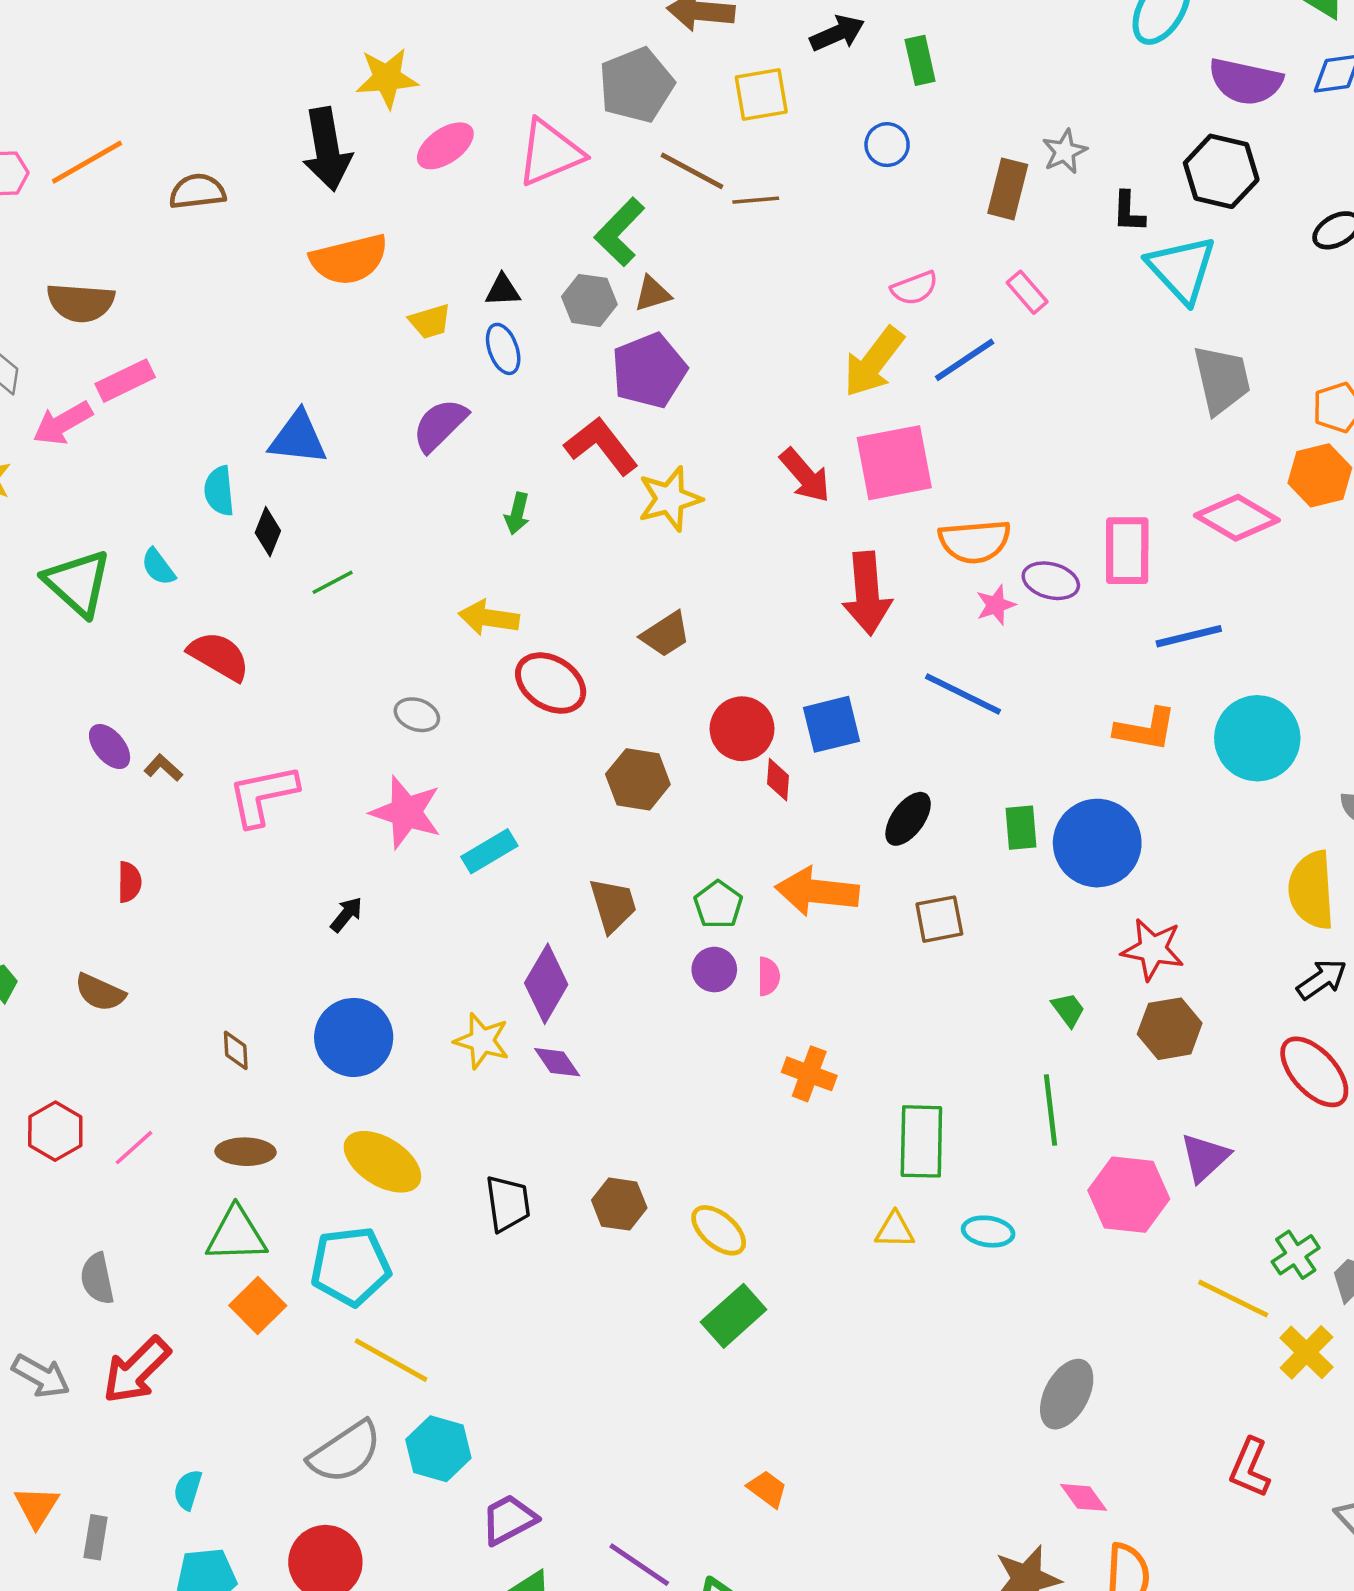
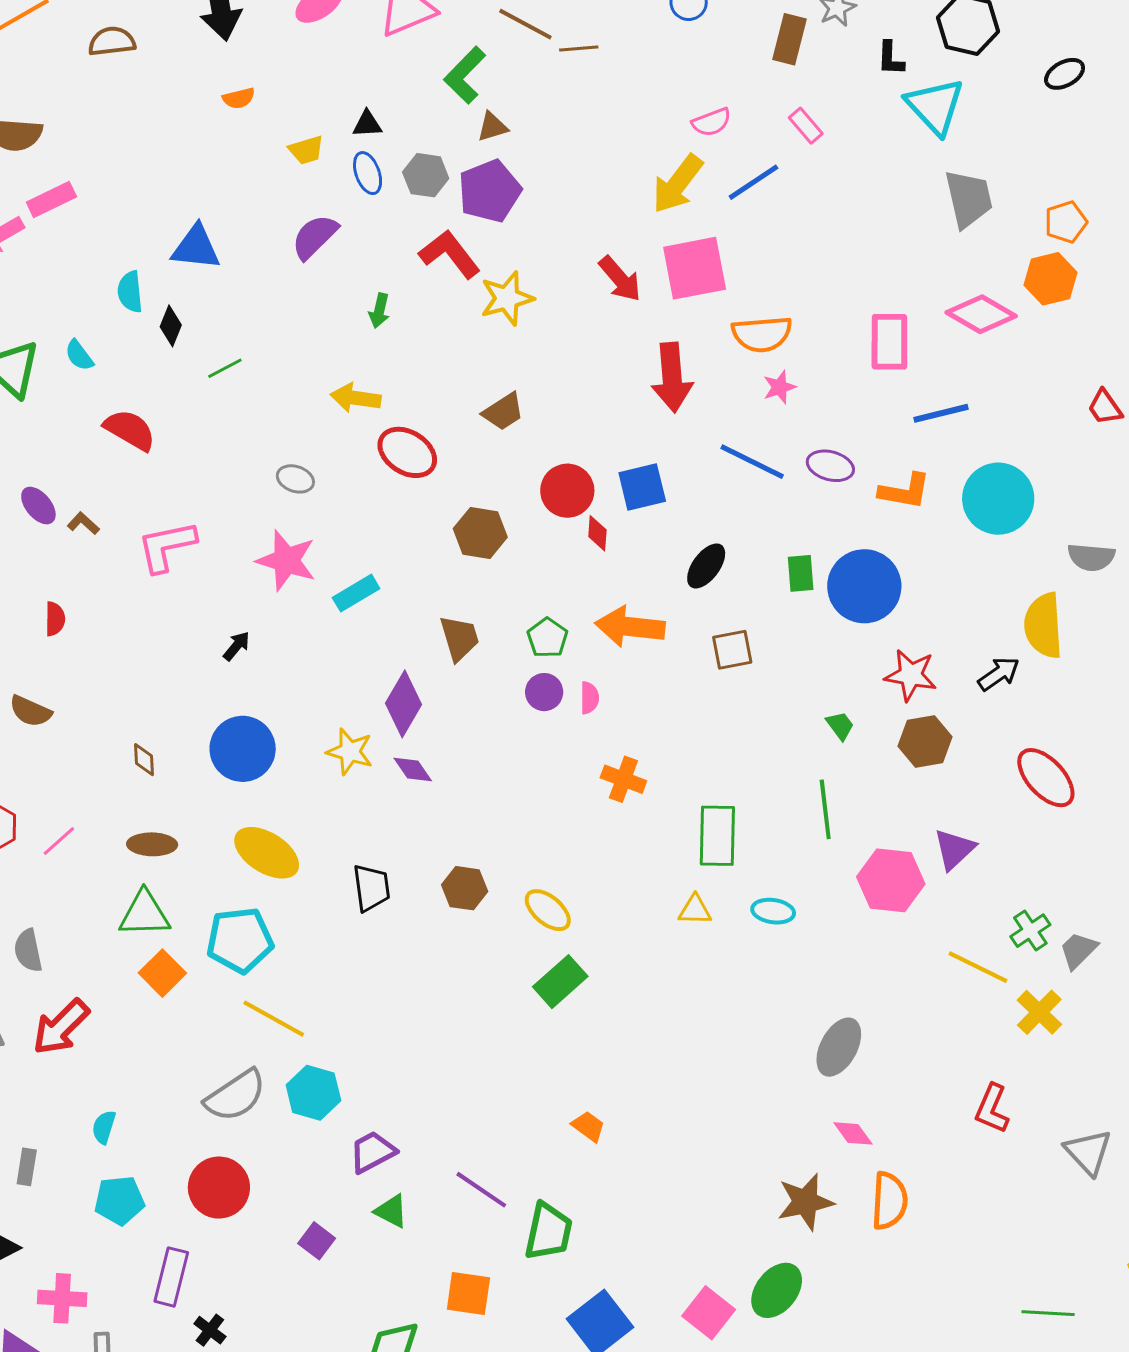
orange semicircle: (349, 259) -> (239, 98), size x0.5
gray hexagon: (589, 300) -> (426, 175), moved
purple ellipse: (1051, 581) -> (830, 466), moved
black arrow: (1322, 979) -> (999, 674), moved

